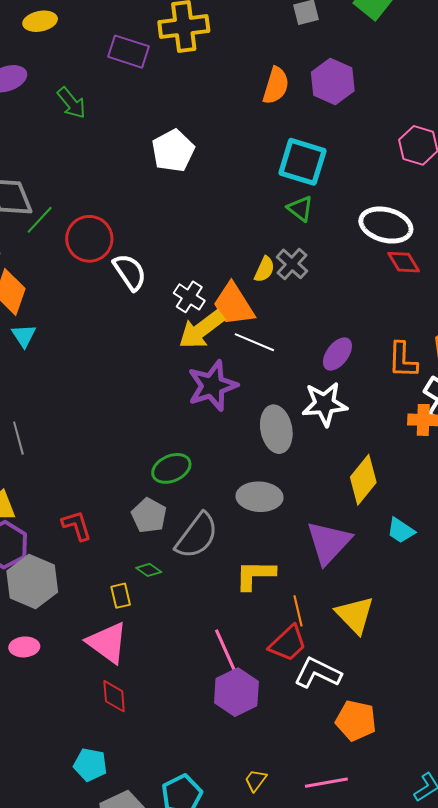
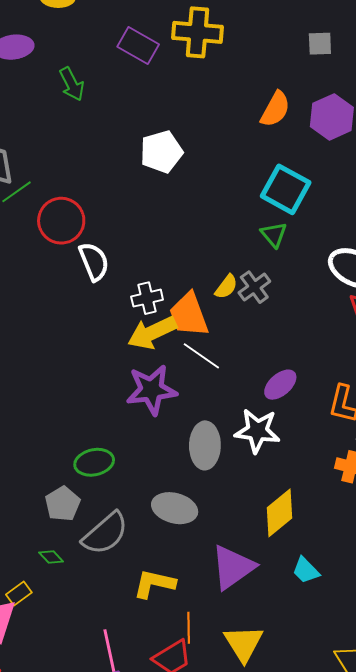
white cross: (189, 297) -> (147, 298), turned 32
yellow rectangle: (121, 596) -> (19, 593), moved, turned 55

